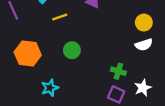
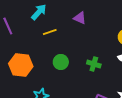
green cross: (118, 71) -> (94, 64), moved

